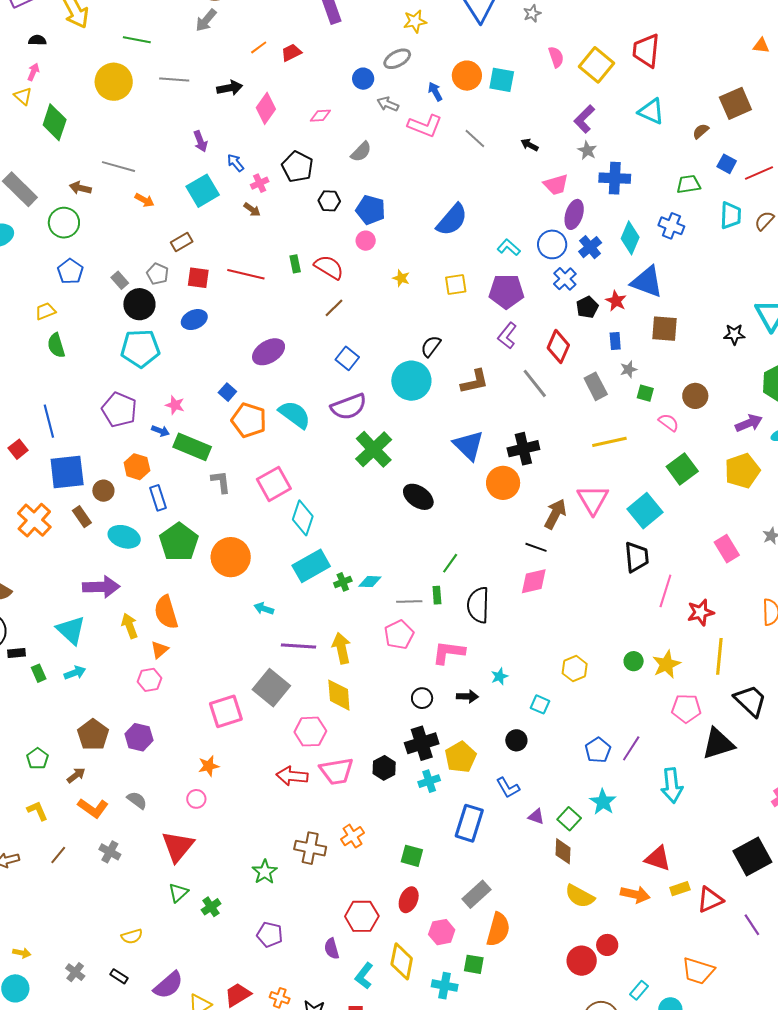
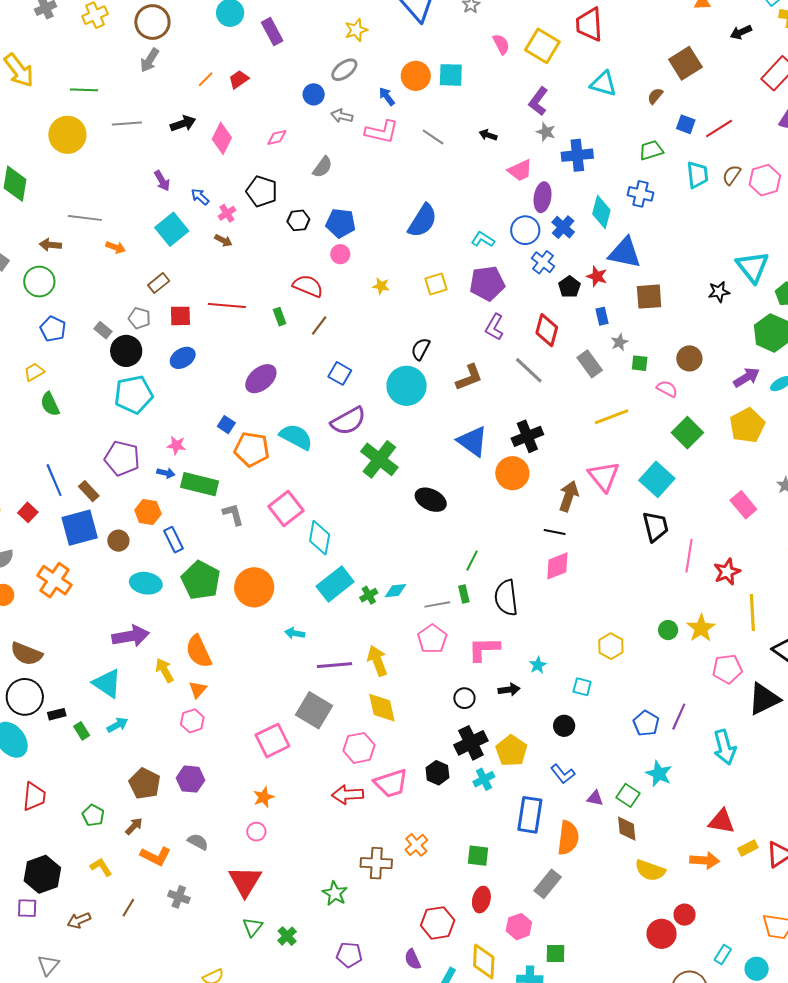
green rectangle: (295, 264) -> (280, 317), moved
brown rectangle: (82, 517) -> (89, 491), moved
orange semicircle: (498, 929) -> (568, 838), moved

